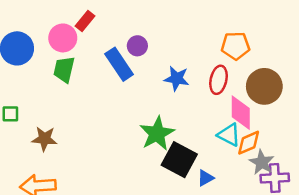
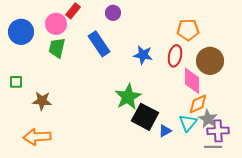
purple circle: (137, 46) -> (113, 13), moved
cyan triangle: (229, 135) -> (188, 123), moved, turned 42

